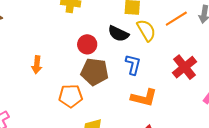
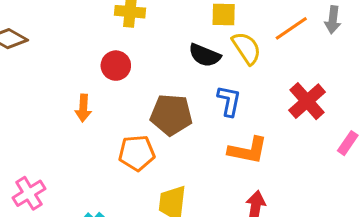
red circle: (87, 44) -> (116, 66), moved

